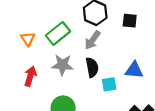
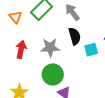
gray arrow: (92, 40) -> (72, 12), turned 114
gray star: (62, 65) -> (50, 48), moved

